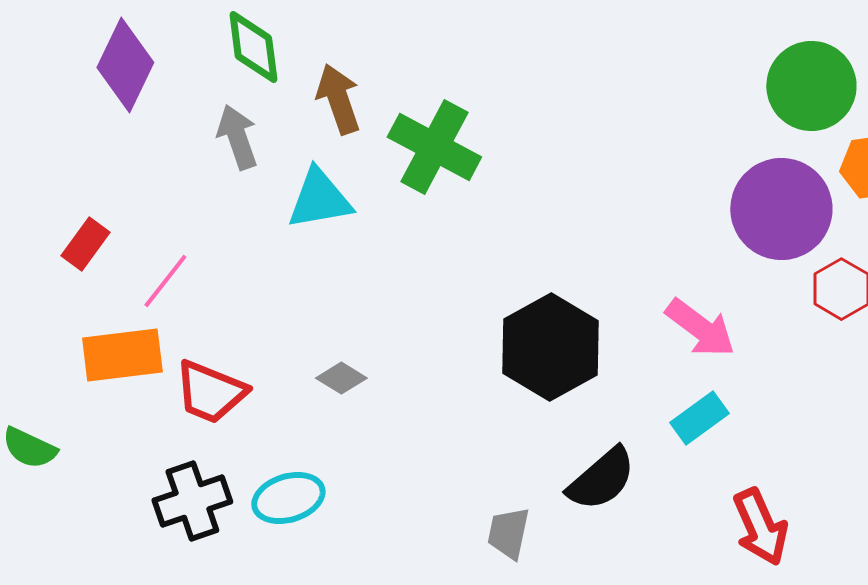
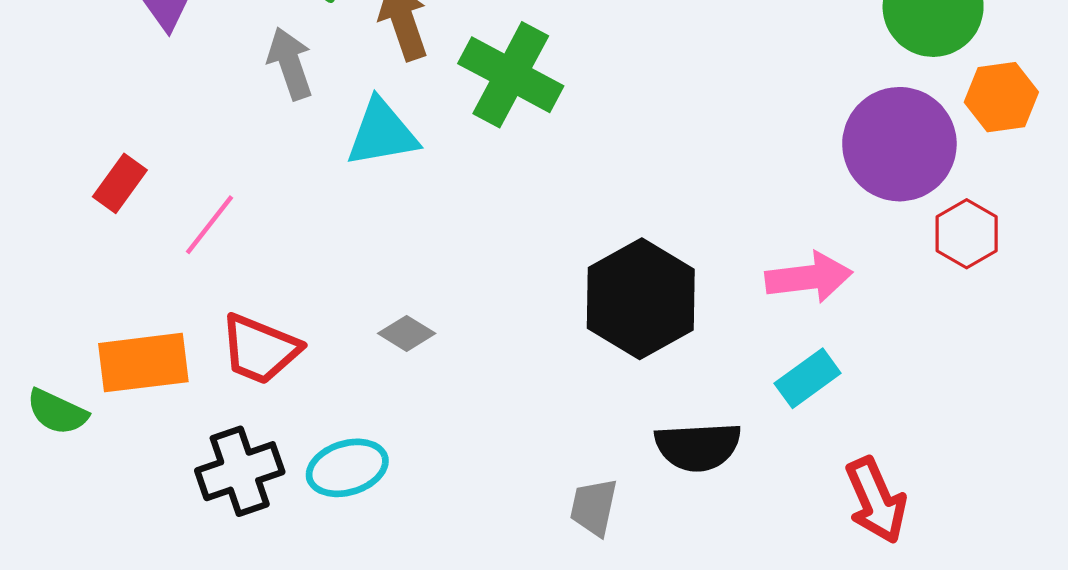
pink arrow: (700, 328) -> (809, 277), turned -44
orange rectangle: (122, 355) -> (143, 363), moved
black semicircle: (601, 479) -> (698, 447), turned 38

